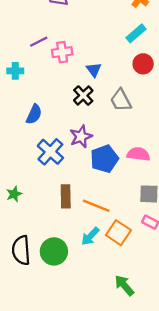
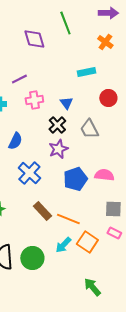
cyan rectangle: (136, 33) -> (86, 72), moved, turned 30
pink cross: (62, 52) -> (34, 100), moved
purple star: (81, 137) -> (58, 149), moved
brown rectangle: (66, 196) -> (42, 211), turned -42

